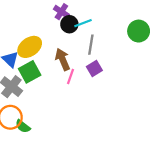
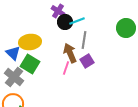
yellow ellipse: (30, 47) -> (30, 42), turned 30
brown arrow: (63, 59) -> (70, 53), moved
green square: (30, 72) -> (30, 64), turned -30

